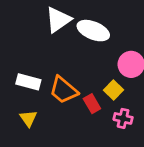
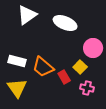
white triangle: (58, 20) -> (27, 15), moved
yellow triangle: (28, 118) -> (17, 88), size x1.5

